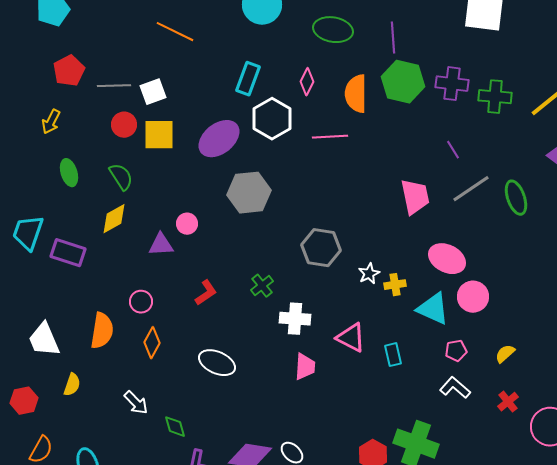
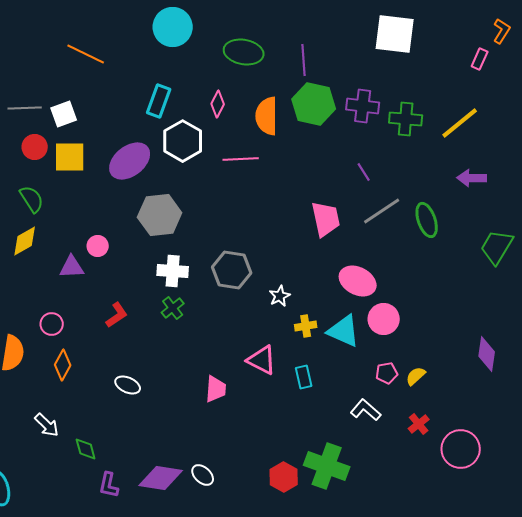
yellow cross: (395, 285) -> (306, 326), moved
white cross: (295, 319) -> (173, 271), moved
pink pentagon: (456, 351) -> (387, 373), moved
white ellipse: (217, 363) -> (128, 385), size x0.7

